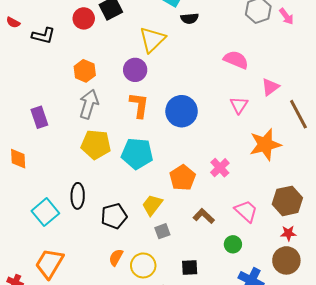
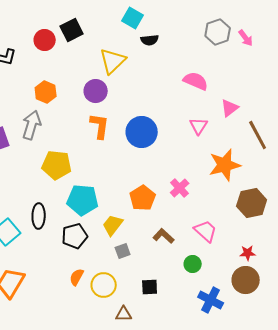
gray arrow: (89, 104) -> (32, 125), moved
cyan pentagon: (137, 154) -> (83, 200), moved
brown hexagon: (287, 201) -> (252, 203), moved

